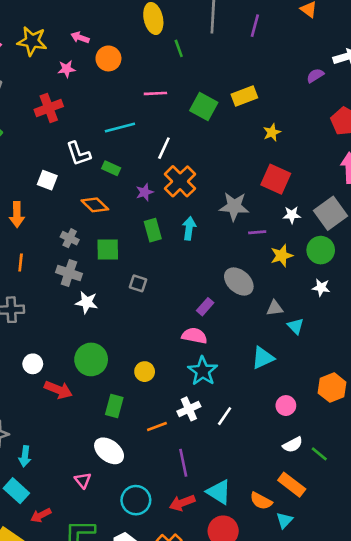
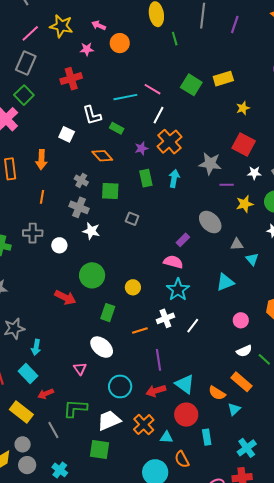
pink line: (155, 93) -> (153, 89), moved, turned 30
white circle: (33, 364) -> (59, 245), moved

